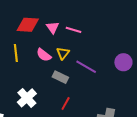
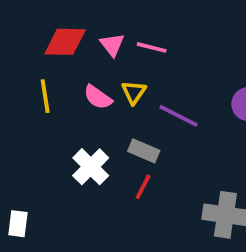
gray rectangle: (60, 77) -> (144, 151), moved
white cross: (27, 98) -> (91, 167), moved

